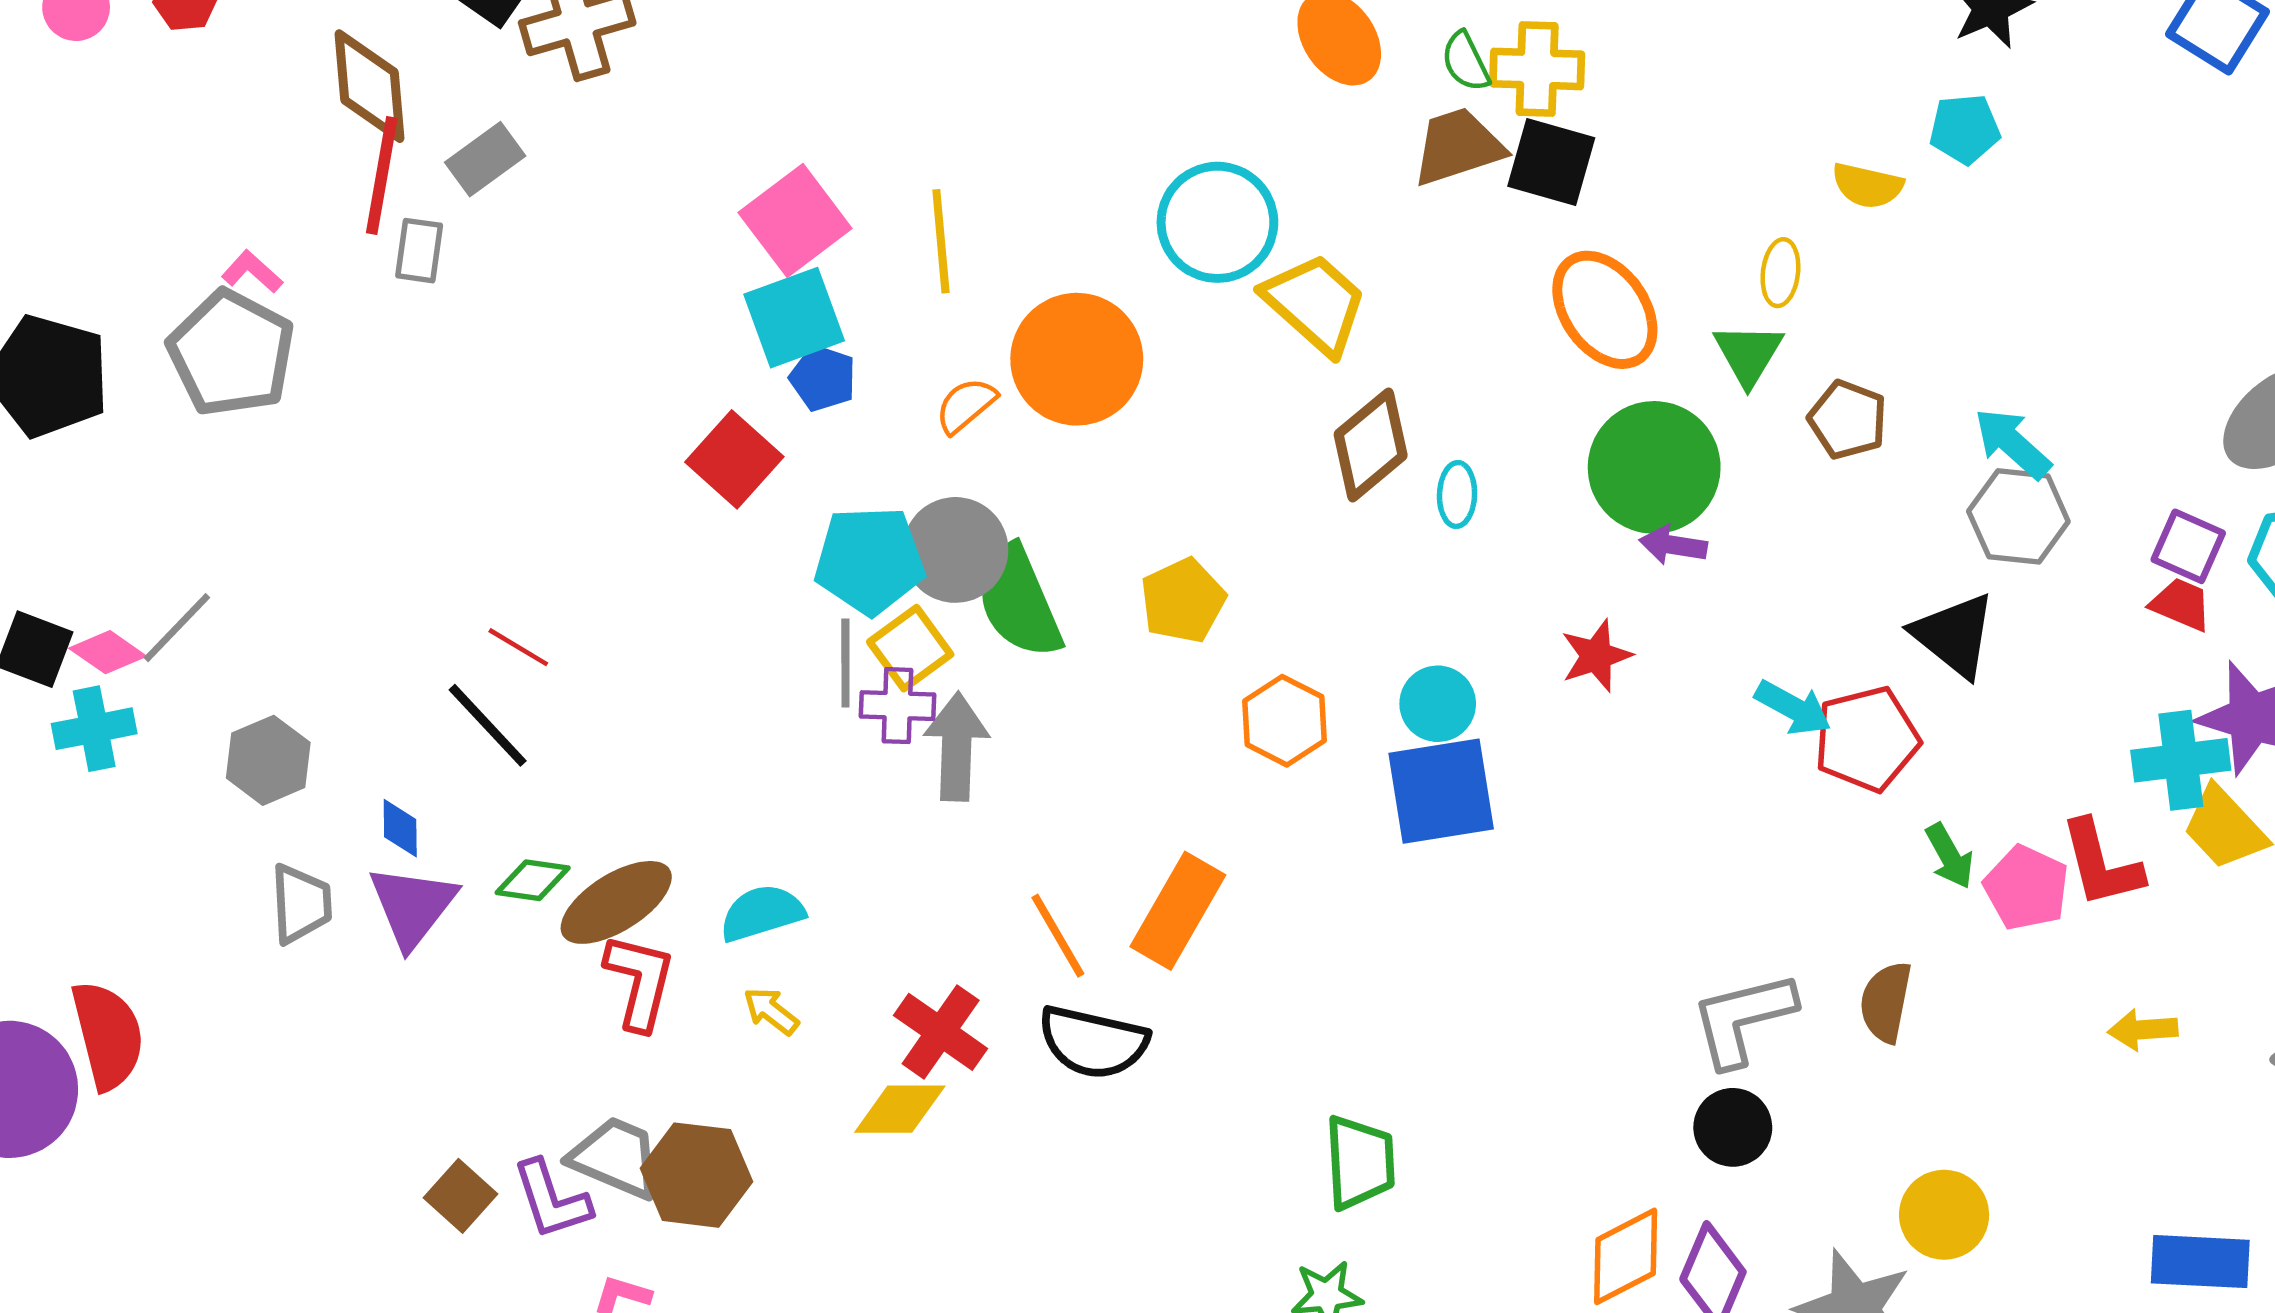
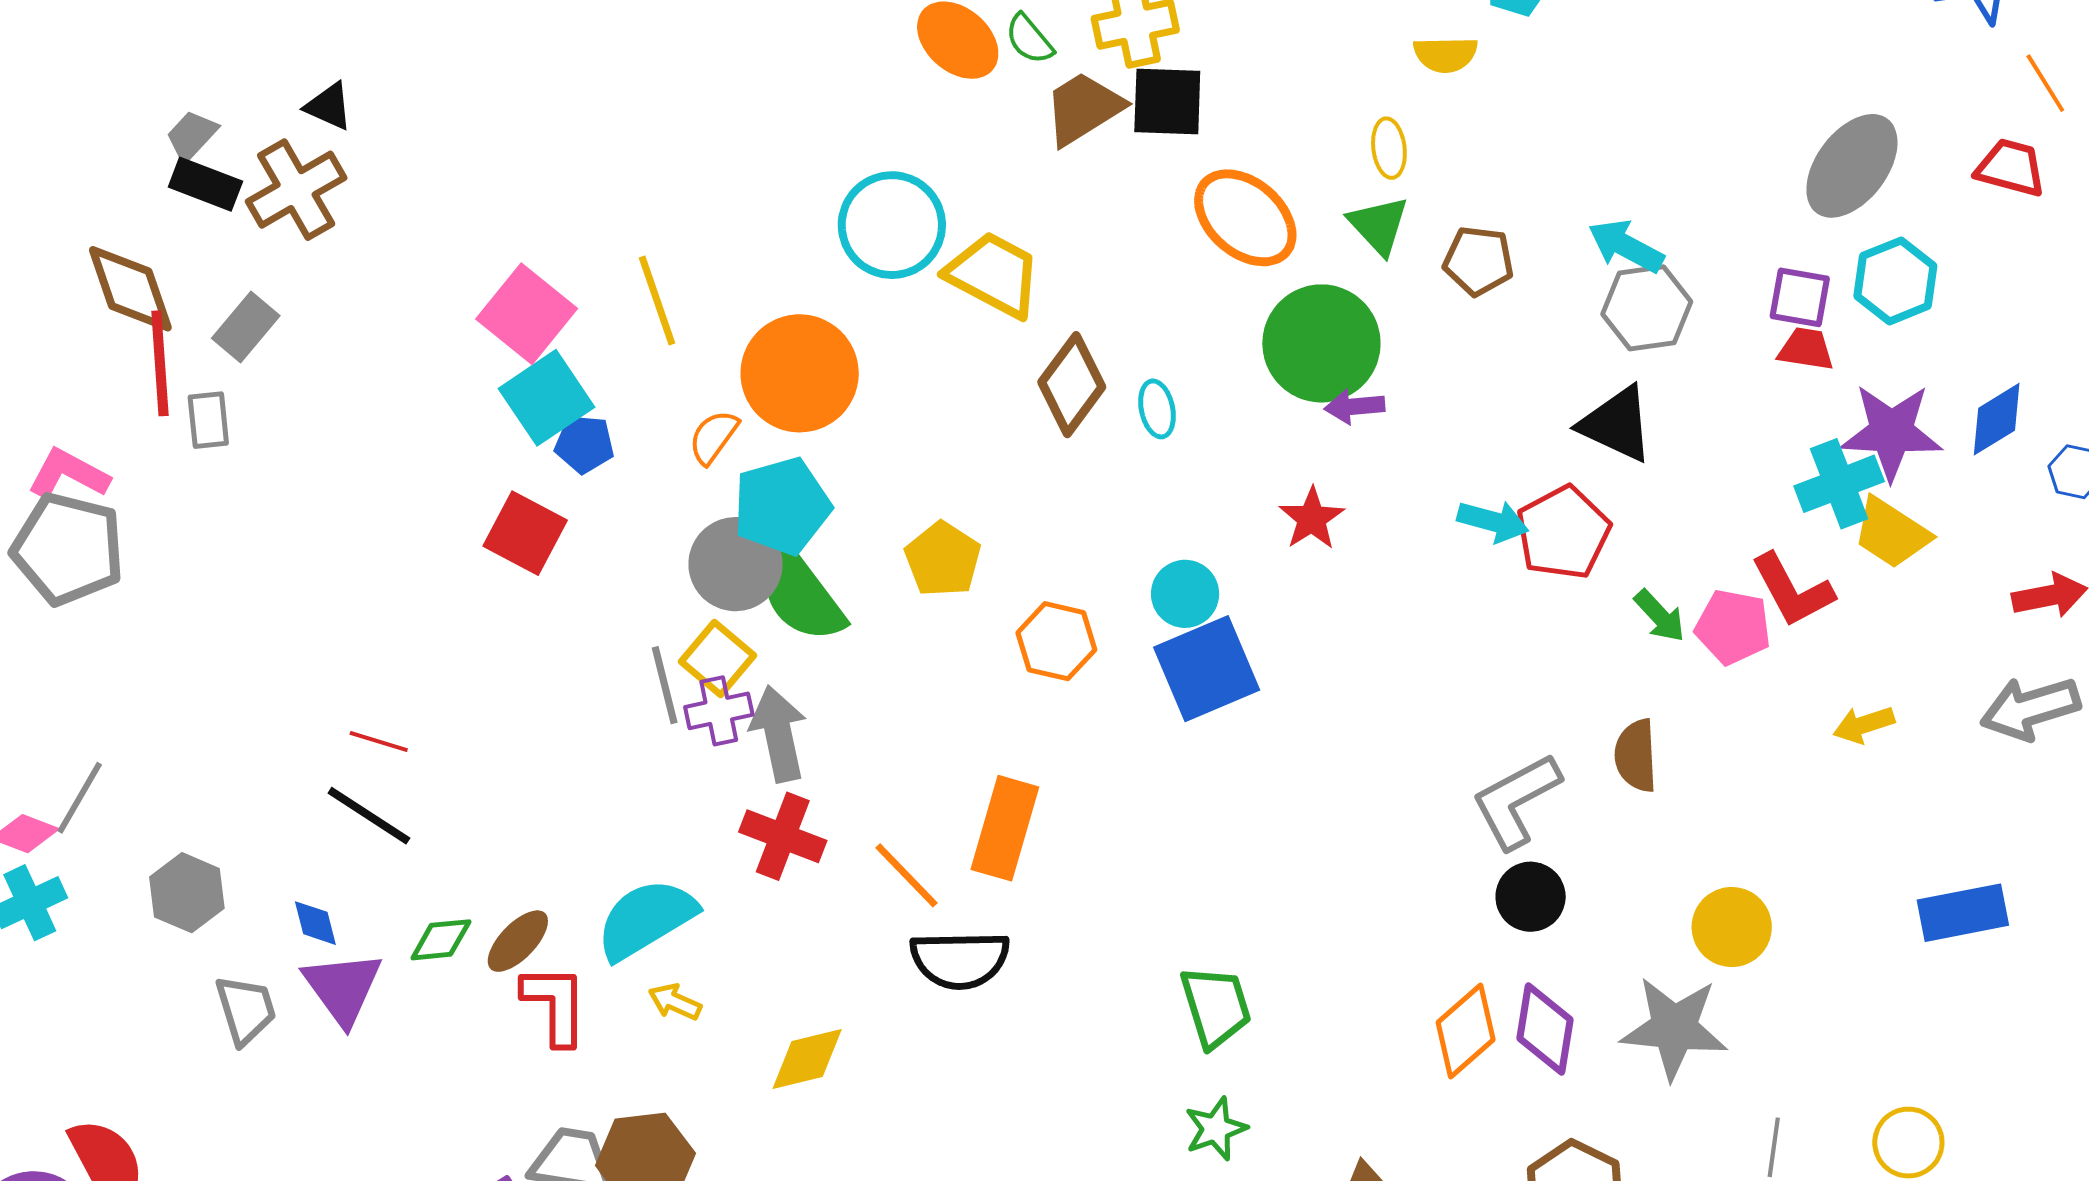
green semicircle: (1466, 62) -> (1029, 39), moved
pink L-shape: (252, 272) -> (68, 474), size x1.5
cyan pentagon: (870, 560) -> (782, 506), moved
brown ellipse: (616, 902) -> (518, 941), size x0.7
cyan semicircle: (762, 913) -> (646, 919), size x1.4
red cross: (941, 1032) -> (783, 836), moved

